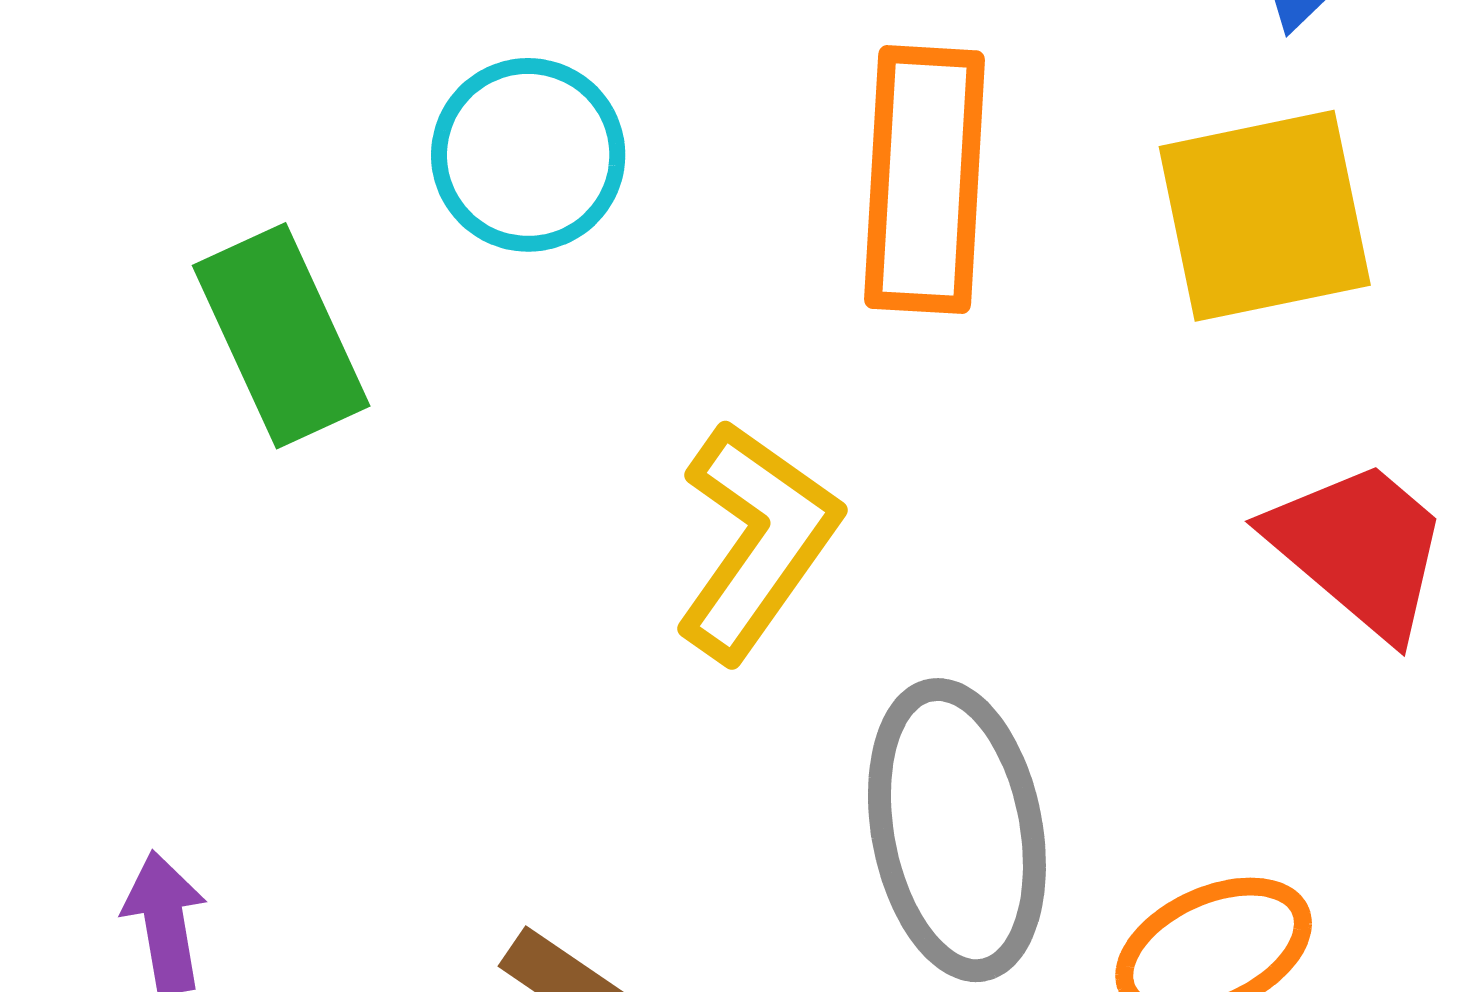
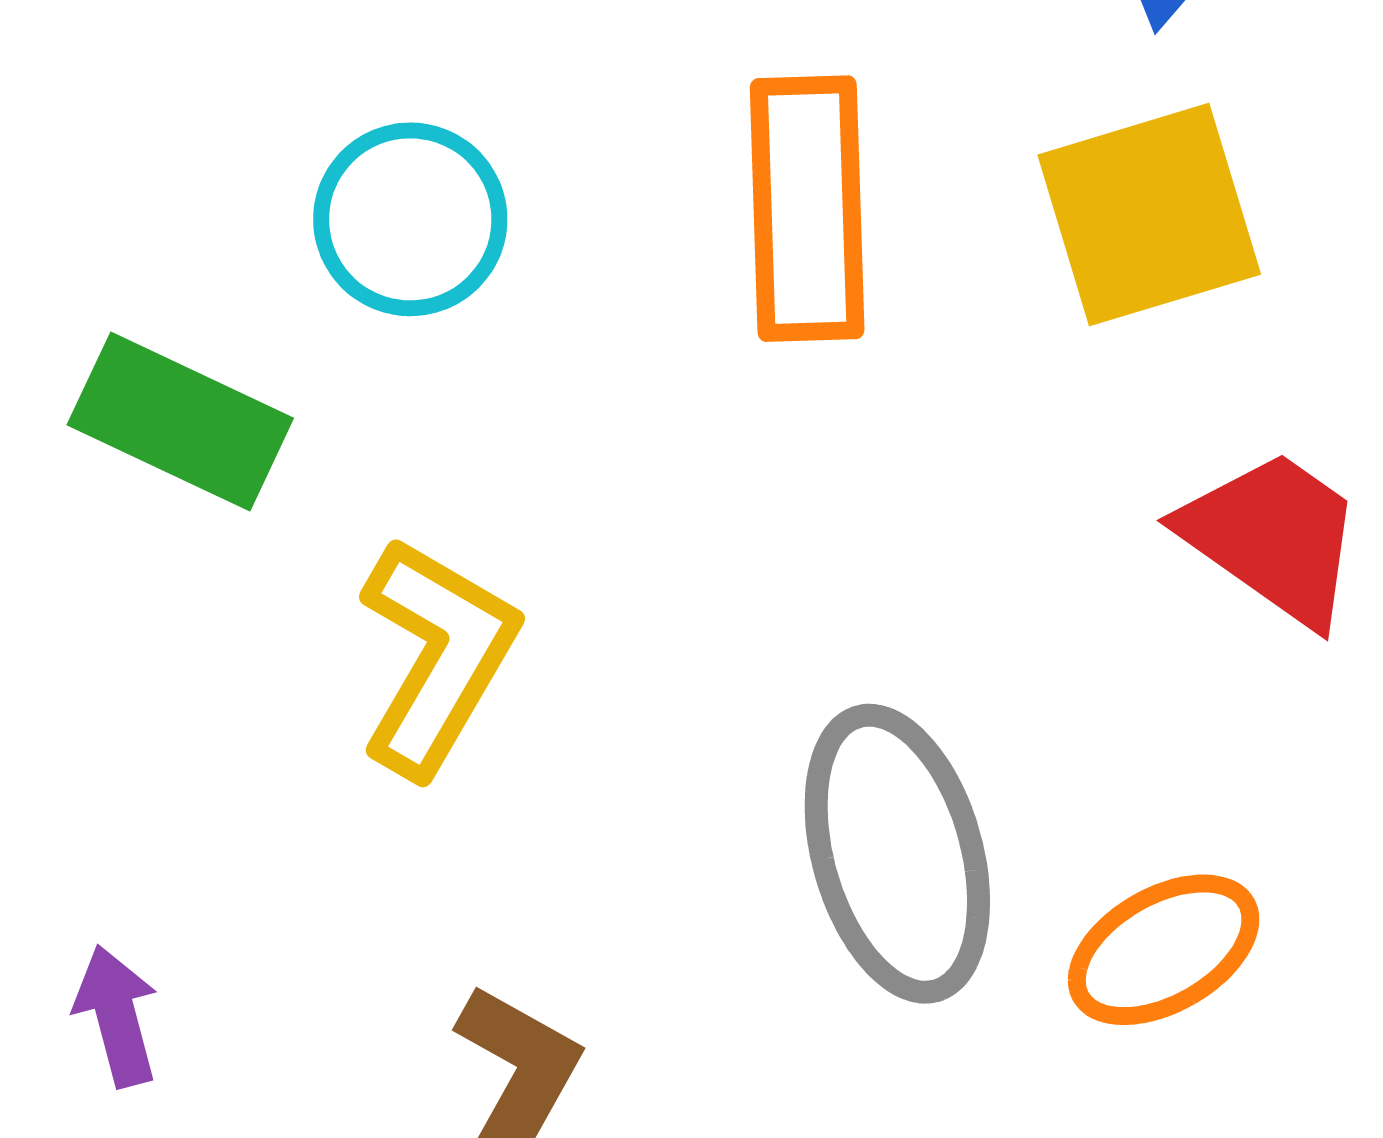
green rectangle: (281, 336) -> (180, 421), turned -35
yellow L-shape: (757, 541) -> (437, 656), moved

